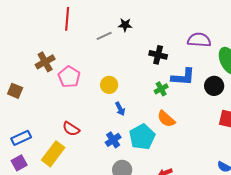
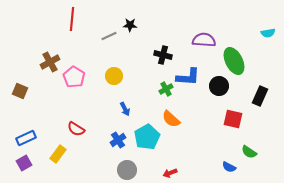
yellow circle: (109, 85) -> (114, 76), moved
yellow rectangle: (53, 154) -> (58, 154), size x0.7

